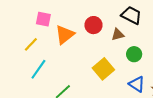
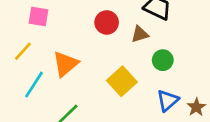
orange triangle: (65, 35) -> (65, 64), moved
blue triangle: (137, 84) -> (168, 101), turned 48

